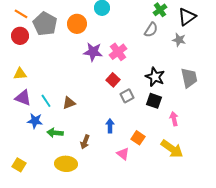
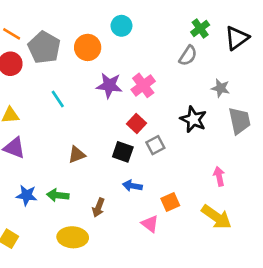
gray star: (179, 40) -> (220, 88), moved
cyan line: (46, 101) -> (58, 99), moved
black square: (154, 101) -> (123, 152), moved
blue star: (35, 121) -> (27, 195), moved
blue arrow: (110, 126) -> (132, 186), turned -80
orange square: (138, 138) -> (170, 202), turned 32

